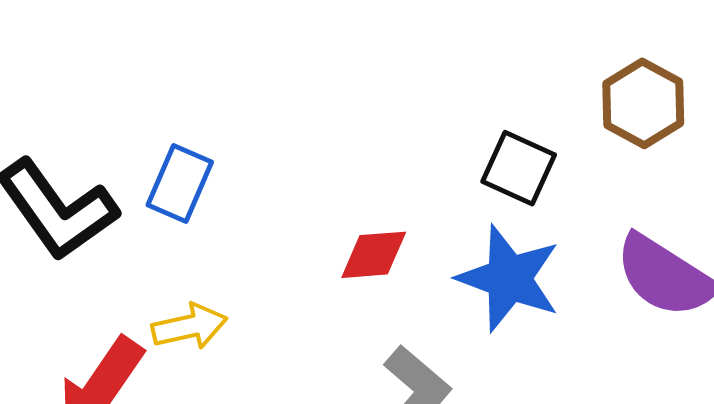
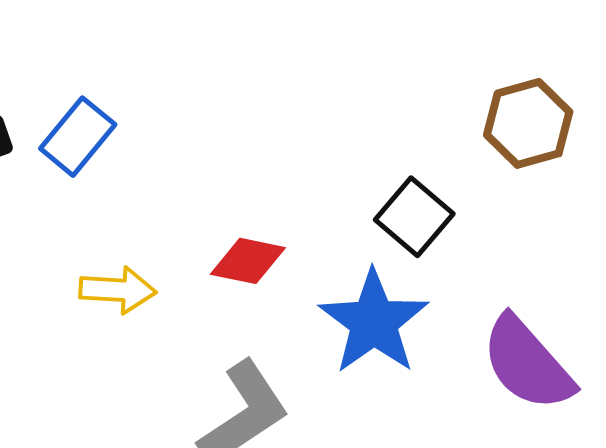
brown hexagon: (643, 103) -> (528, 123), moved
yellow arrow: (190, 326) -> (118, 290), moved

